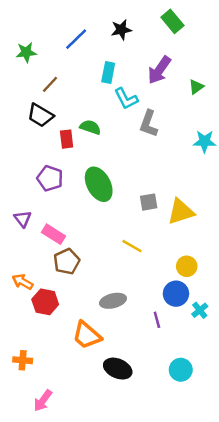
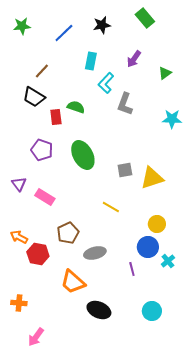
green star: (26, 52) -> (22, 26), moved
purple arrow: (159, 70) -> (134, 59), size x0.7
cyan L-shape: (126, 99) -> (106, 83), turned 70
brown pentagon: (67, 262) -> (68, 233), moved

